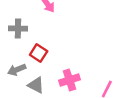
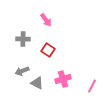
red square: (39, 53) -> (48, 50), moved

